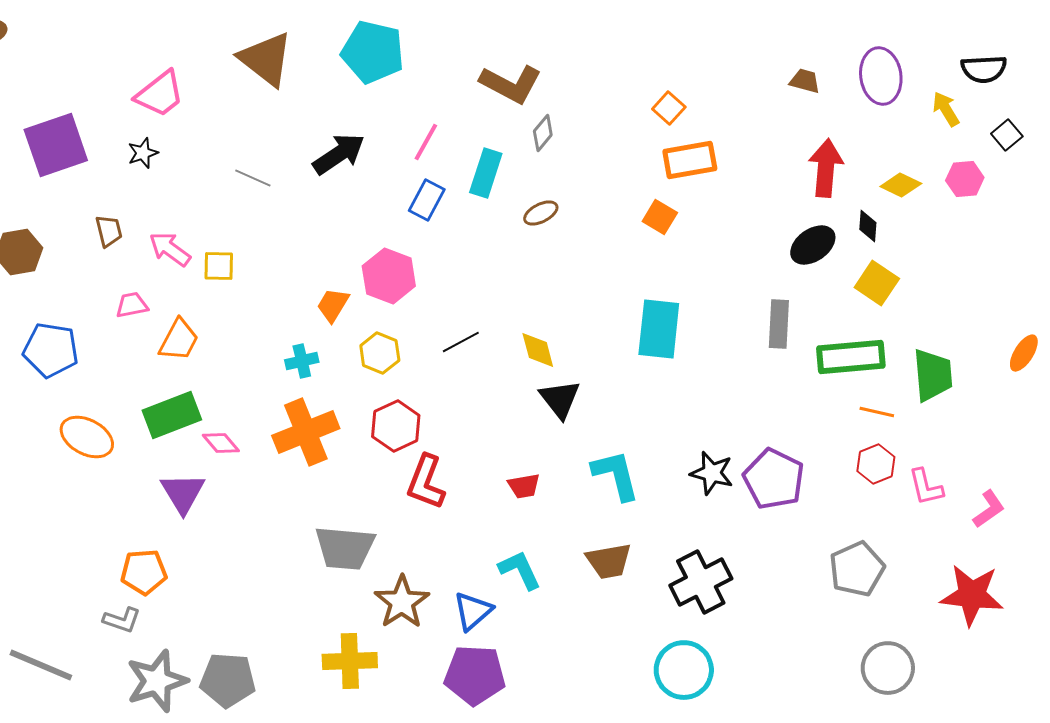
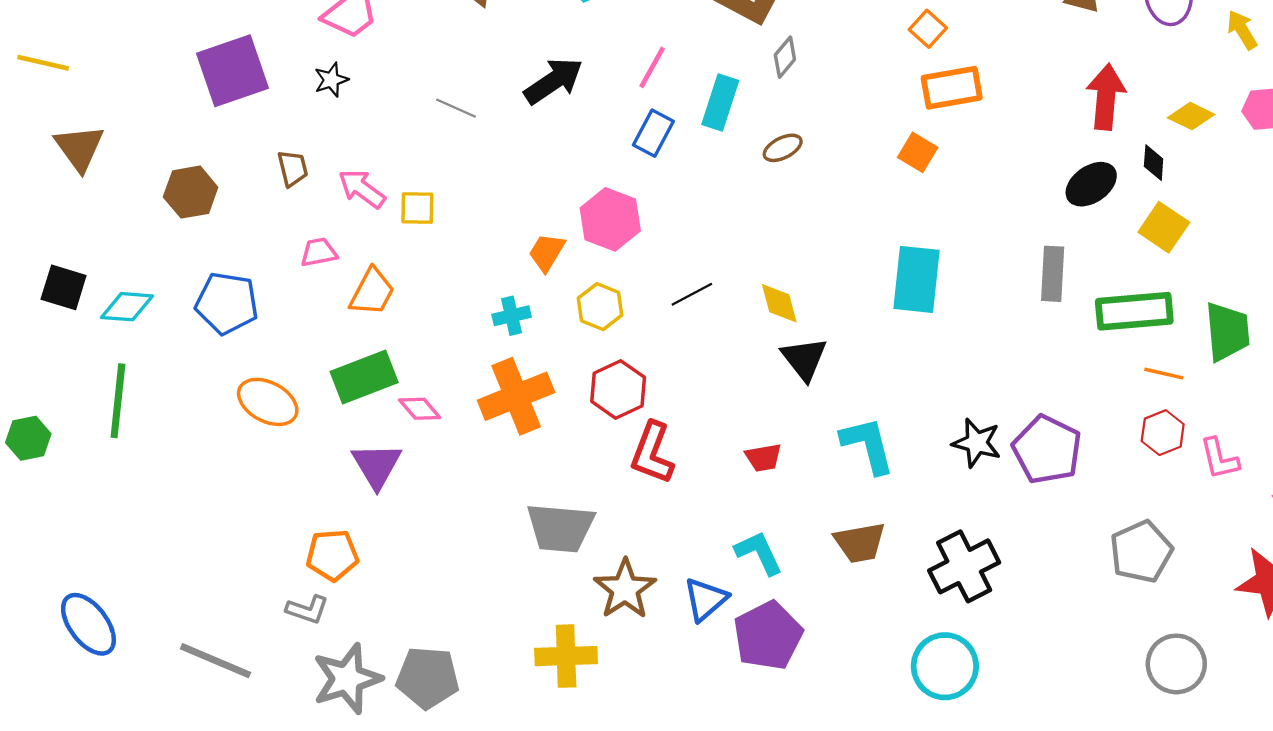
purple pentagon: (475, 675) -> (768, 636), moved, turned -30

